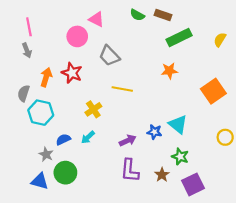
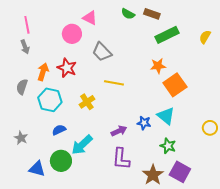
orange square: (213, 91) -> (175, 85), moved
cyan hexagon: (41, 113) -> (50, 100), moved
cyan arrow: (88, 137) -> (82, 145), moved, size x1.6
gray star: (46, 154) -> (21, 138), moved
brown star: (162, 175) -> (153, 175), moved, size x1.5
purple square: (193, 184) -> (180, 172), turned -35

